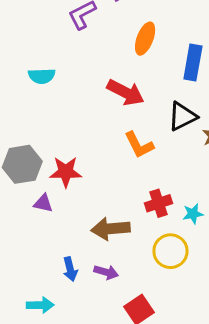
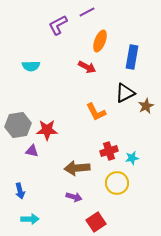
red arrow: (126, 92) -> (87, 67), moved, size x0.7
blue arrow: (70, 269) -> (20, 191), moved

